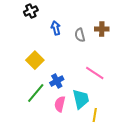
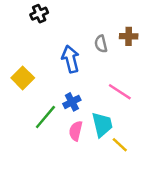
blue arrow: (56, 28) -> (71, 59), moved, size x1.5
yellow square: (35, 60) -> (23, 78), moved
yellow line: (95, 115) -> (120, 145), turned -56

